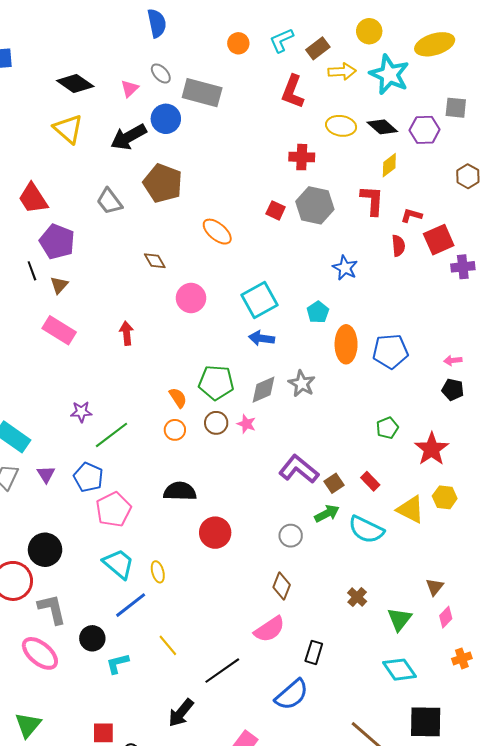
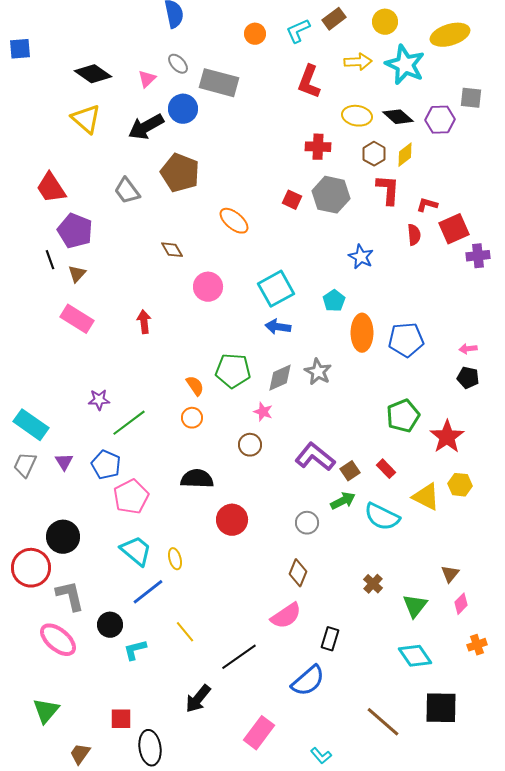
brown rectangle: (318, 48) -> (334, 19), moved
brown hexagon: (468, 176) -> (374, 154), moved
brown circle: (216, 423) -> (250, 445), moved
green pentagon: (387, 428) -> (403, 416), size x1.5

